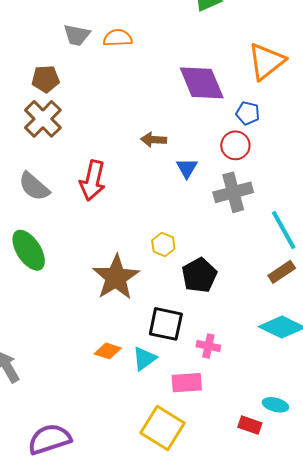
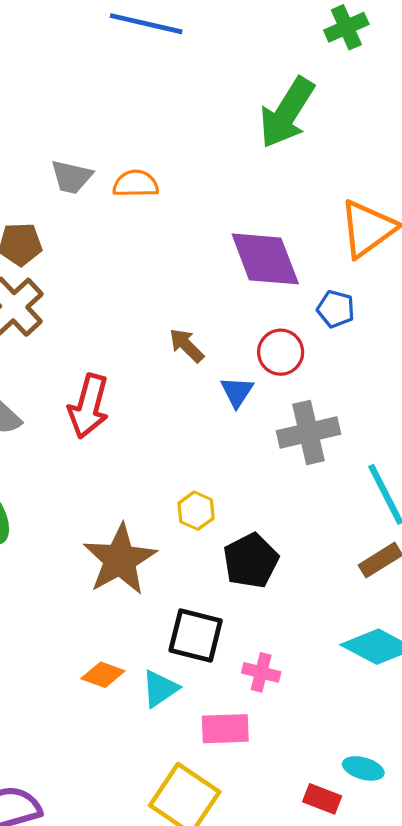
brown arrow: (154, 140) -> (187, 345), turned 40
red circle: (235, 145) -> (281, 352), moved

